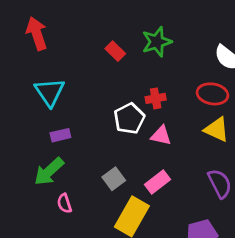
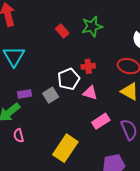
purple rectangle: (60, 135) -> (25, 94), moved
gray square: (114, 179) -> (51, 95), moved
pink rectangle: (157, 182) -> (101, 121), moved

